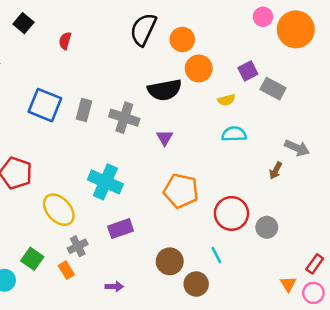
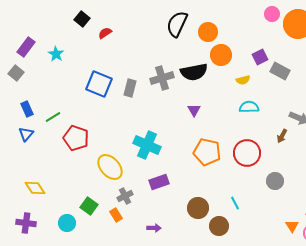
red semicircle: (65, 41) -> (105, 33), moved, turned 40
gray cross: (124, 118) -> (162, 78), moved, turned -35
red circle: (231, 213) -> (247, 153), moved

